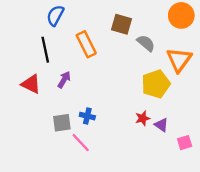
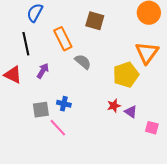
gray semicircle: (146, 43) -> (83, 62), moved
pink square: (185, 143) -> (152, 128), turned 32

